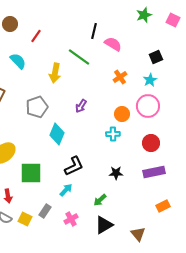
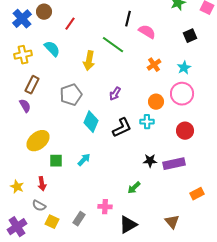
black square: (156, 57) -> (190, 36), moved
black L-shape: (74, 166) -> (122, 128), moved
purple rectangle: (154, 172) -> (174, 164), moved
green square: (31, 173) -> (56, 161), moved, size x0.6
cyan arrow: (66, 190) -> (84, 160), moved
gray rectangle: (45, 211) -> (79, 219), moved
yellow square: (25, 219) -> (52, 222), moved
pink cross: (71, 219) -> (105, 207), turned 32
black triangle: (104, 225) -> (128, 225), moved

